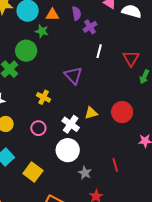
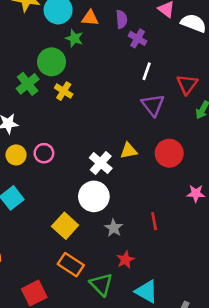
purple cross: (90, 27) -> (138, 38), turned -32
purple triangle: (73, 75) -> (153, 105), moved
yellow cross: (44, 97) -> (64, 91), moved
pink circle: (38, 128) -> (44, 153), moved
yellow square: (33, 172) -> (65, 226), moved

